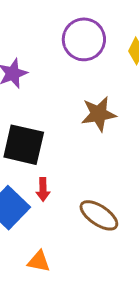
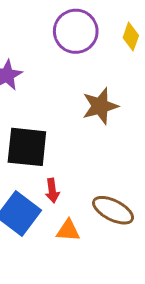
orange triangle: (39, 261) -> (68, 230), moved

